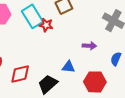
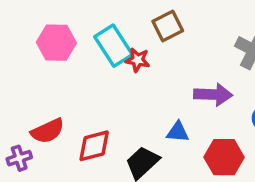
purple arrow: (89, 46) -> (213, 95), size x1.5

